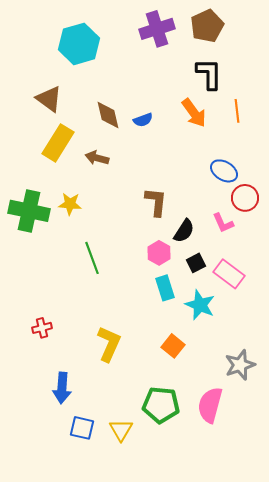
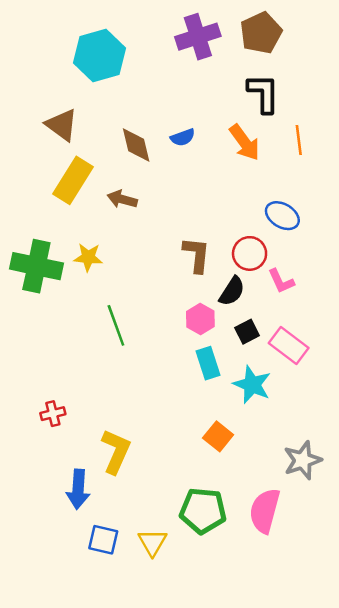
blue semicircle: (143, 120) -> (183, 137), moved
red circle: (245, 198) -> (250, 253), moved
yellow L-shape: (109, 344) -> (116, 451), moved

